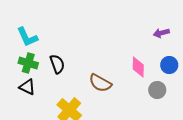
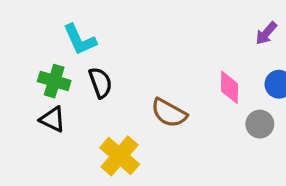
purple arrow: (161, 33) -> (266, 33), turned -35
cyan L-shape: (27, 37) -> (80, 40), moved

